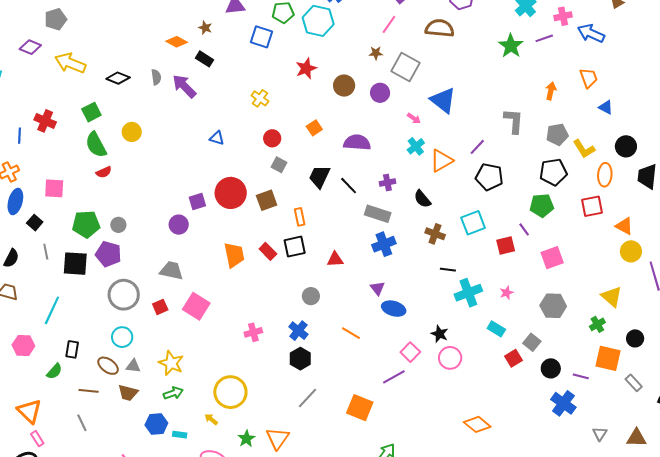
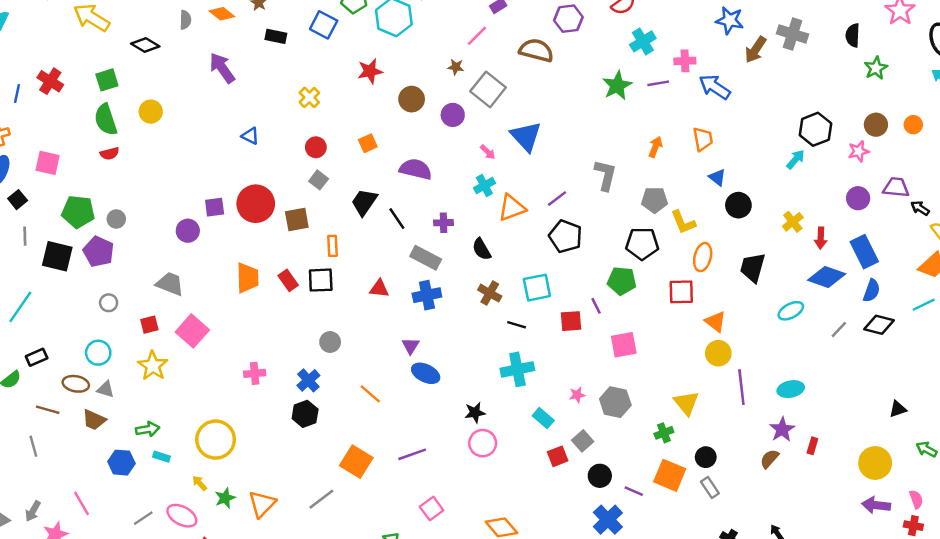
black rectangle: (205, 59) -> (276, 36), moved, turned -30
gray semicircle: (156, 77) -> (185, 20), moved
black circle: (626, 146) -> (738, 205), moved
red triangle: (335, 259) -> (379, 289), moved
black line: (448, 270) -> (517, 325), moved
pink star: (507, 293) -> (577, 395), moved
gray circle: (124, 295) -> (109, 303), size x0.5
black star: (440, 334) -> (475, 413), turned 30
black rectangle: (72, 349) -> (37, 357), turned 48
pink square: (410, 352) -> (432, 509), moved
yellow star: (171, 363) -> (153, 366), moved
brown ellipse: (108, 366) -> (76, 384), turned -35
gray rectangle: (634, 383) -> (710, 488), moved
gray line: (308, 398) -> (321, 499), moved
orange square: (360, 408) -> (356, 462), moved
yellow arrow: (211, 419) -> (200, 483), moved
cyan rectangle: (180, 435) -> (162, 457), moved

